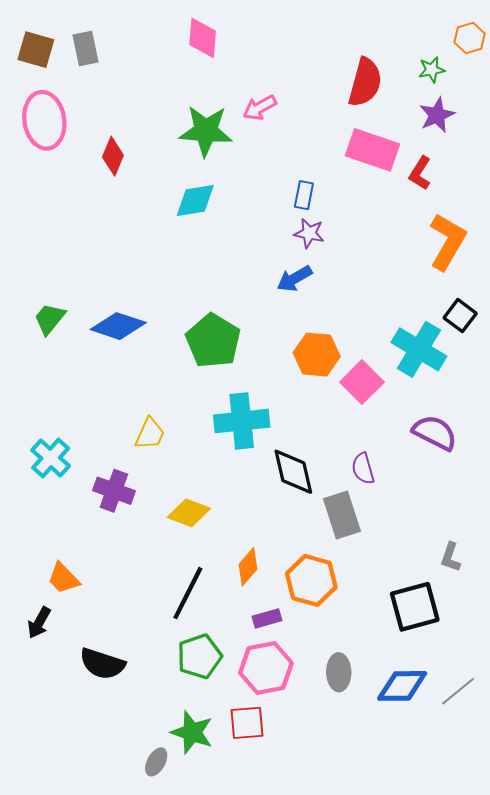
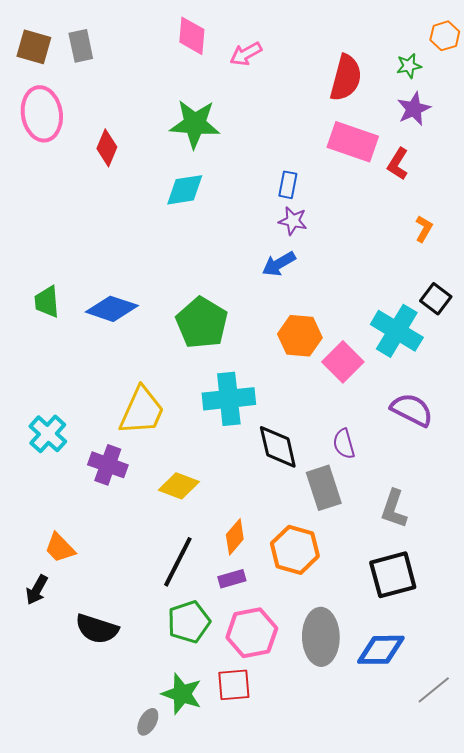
pink arrow: (260, 108) -> (246, 54), moved
orange L-shape: (447, 242) -> (424, 229), size x0.5
green trapezoid: (50, 319) -> (47, 302), turned -44
yellow trapezoid: (150, 434) -> (142, 411), size x1.6
gray L-shape: (451, 557) -> (394, 509), moved, size x1.4
purple rectangle: (267, 618) -> (232, 579), moved
gray ellipse: (339, 672) -> (321, 637), size x1.6
gray line: (458, 691) -> (434, 690), moved

